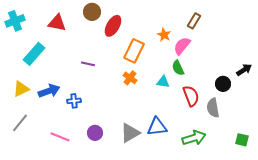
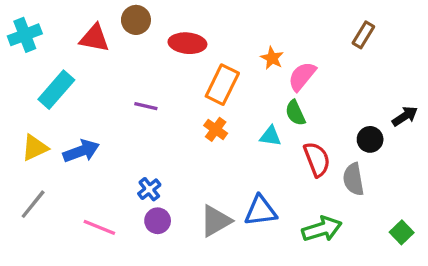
brown circle: (92, 12) -> (136, 20), moved
brown rectangle: (194, 21) -> (363, 35), moved
red ellipse: (113, 26) -> (187, 43), turned 65
blue cross: (74, 101) -> (149, 189), moved, turned -32
green square: (242, 140) -> (402, 232), turned 32

